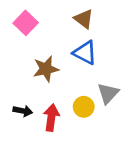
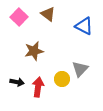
brown triangle: (84, 19) -> (48, 14), moved
blue triangle: (85, 53) -> (84, 26), moved

